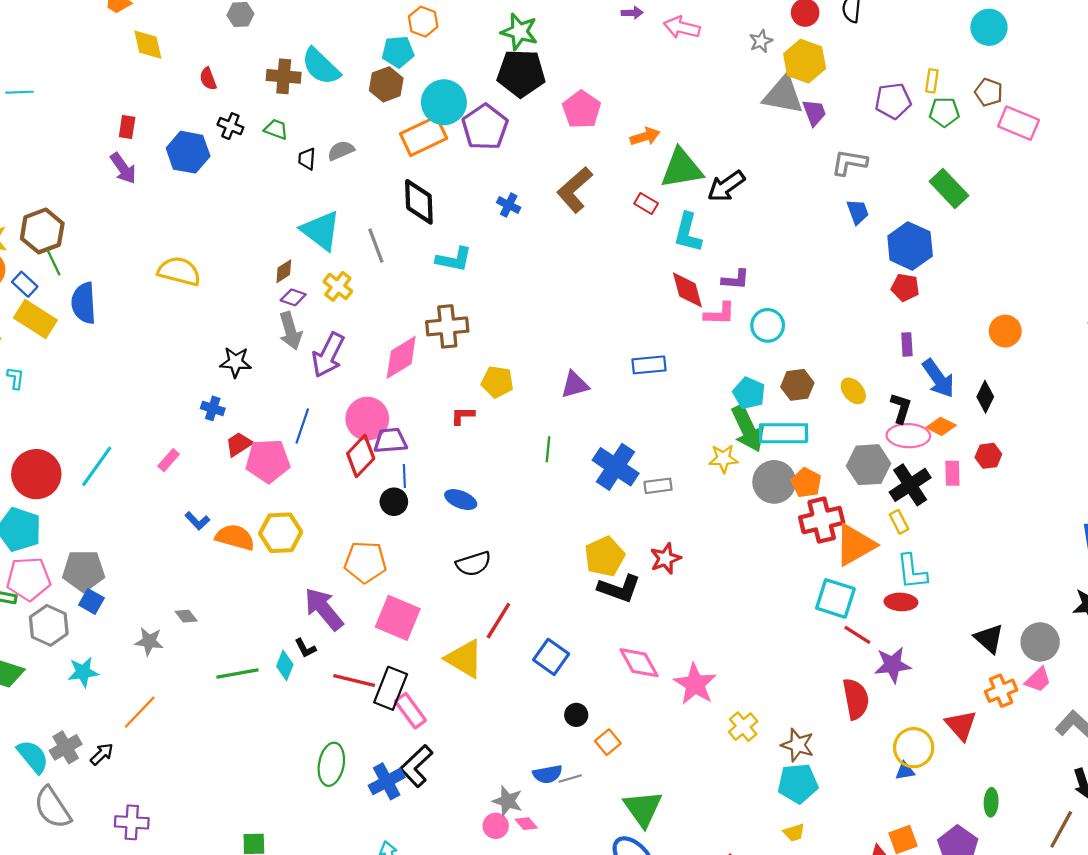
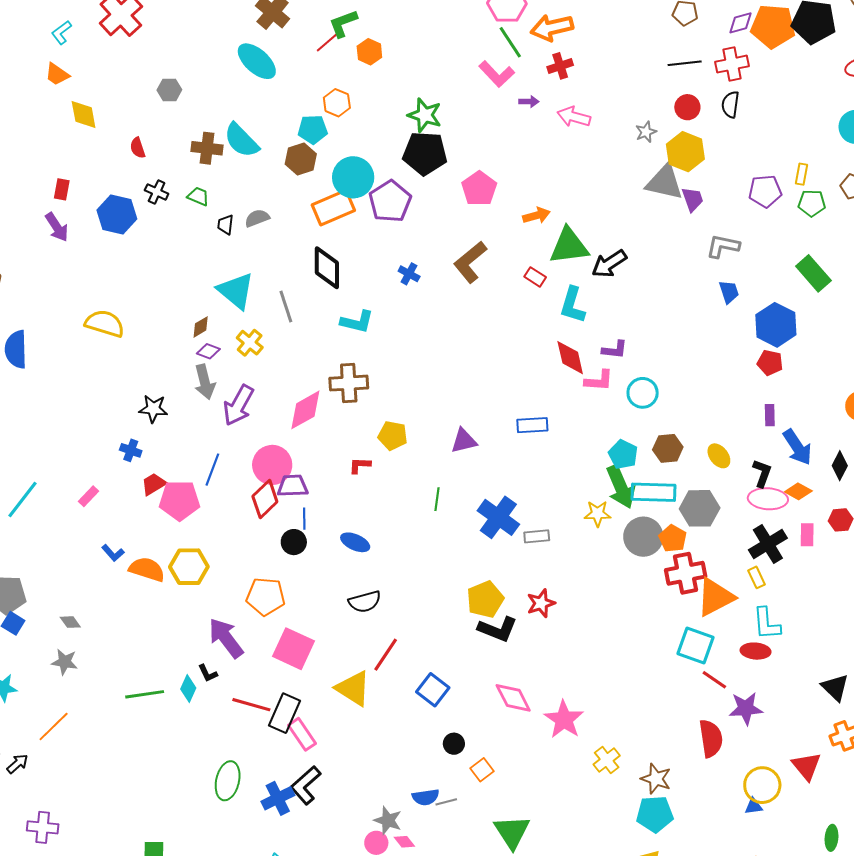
gray hexagon: (869, 465) -> (700, 508), moved
gray diamond: (186, 616) -> (70, 622), moved

